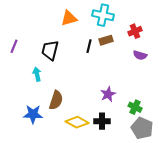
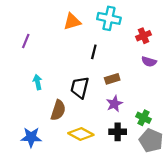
brown rectangle: (106, 40) -> (112, 79), moved
purple line: (14, 46) -> (26, 41), moved
black trapezoid: (50, 50) -> (80, 88), moved
blue star: (33, 114) -> (31, 137), moved
black cross: (102, 121) -> (118, 132), moved

